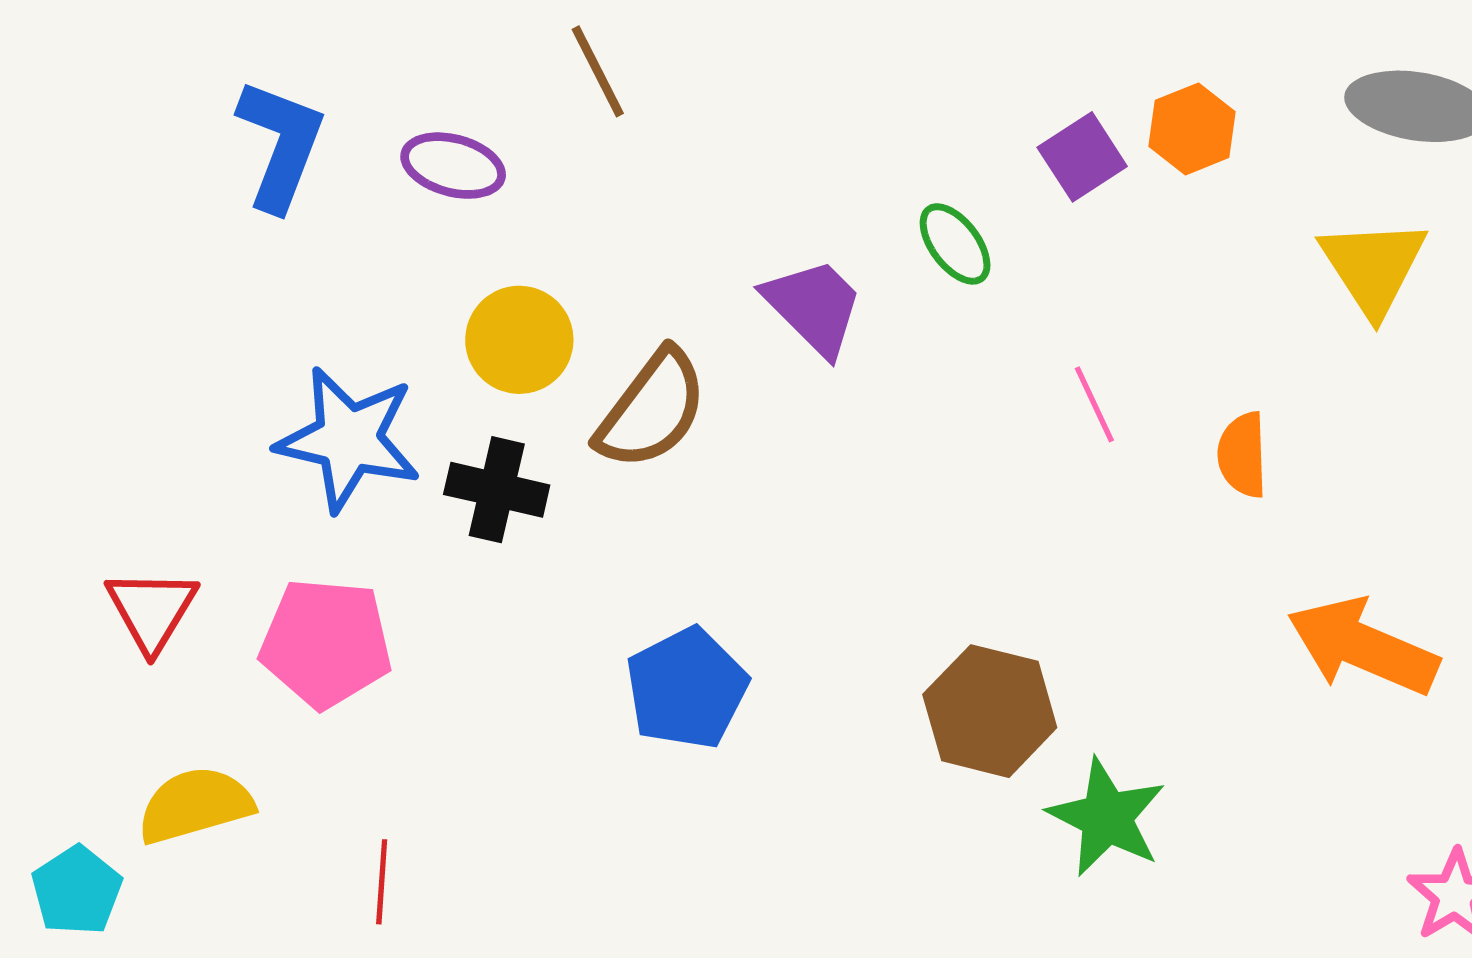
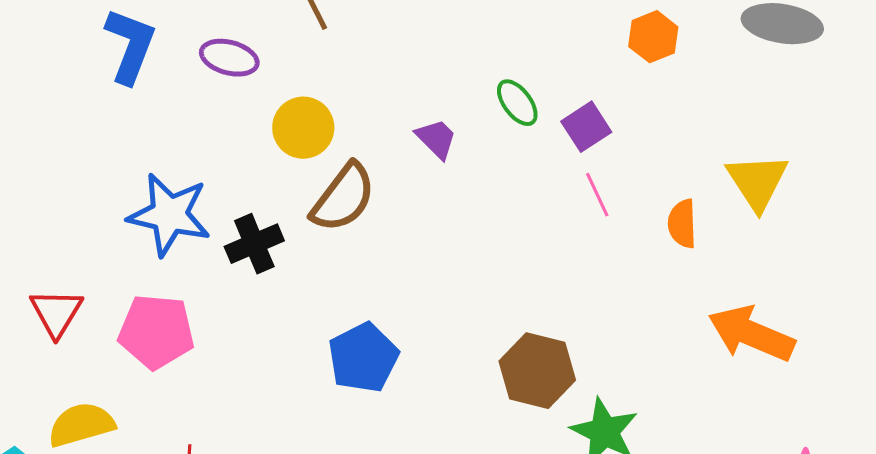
purple square: (1082, 157) -> (586, 127), moved
yellow triangle: (1373, 267) -> (757, 182), moved
purple trapezoid: (814, 307) -> (436, 139), size x0.7
yellow circle: (519, 340) -> (303, 128), moved
black cross: (497, 490) -> (254, 244), turned -36

